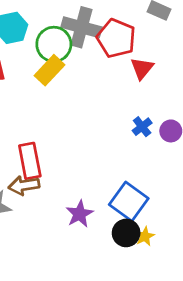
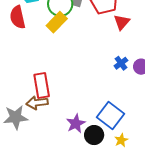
black circle: (126, 233) -> (94, 135), moved

